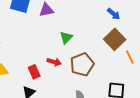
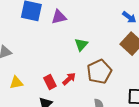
red arrow: (54, 62) -> (69, 79), moved, turned -56

